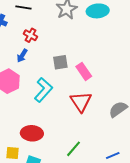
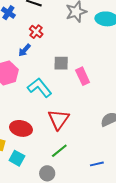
cyan L-shape: (43, 90) -> (40, 88), turned -90
red triangle: (81, 102) -> (59, 119), moved

